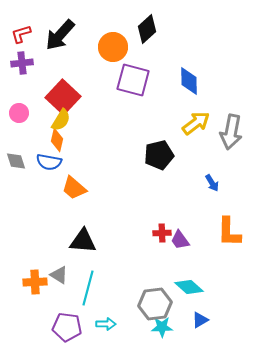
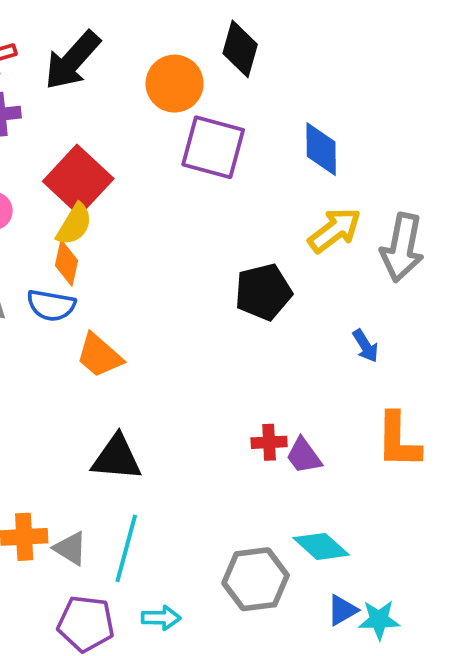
black diamond: (147, 29) -> (240, 49), turned -32
gray triangle: (59, 275) -> (70, 548), moved
cyan star: (162, 327) -> (379, 620), moved

